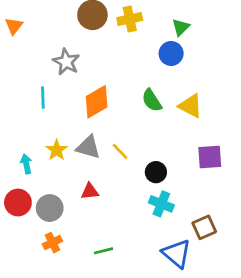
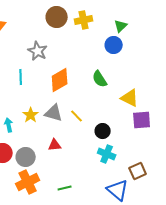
yellow triangle: (190, 106) -> (130, 98), moved
orange cross: (52, 243) -> (28, 182), size x1.6

